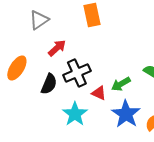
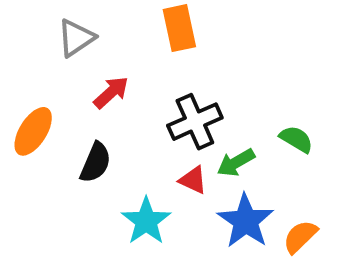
black cross: (77, 73) -> (195, 122), moved

